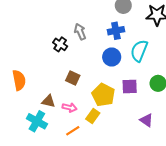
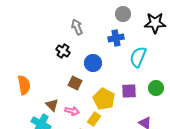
gray arrow: (80, 32) -> (77, 27), moved
blue circle: (112, 57) -> (93, 63), moved
brown triangle: (48, 101) -> (52, 105), turned 32

